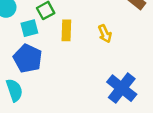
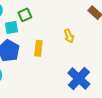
yellow rectangle: (66, 30) -> (38, 48), moved

